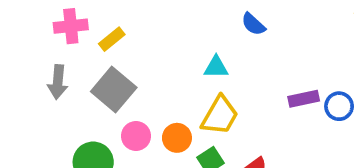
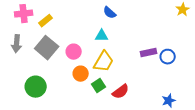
blue semicircle: (253, 24) -> (110, 13), moved
pink circle: (136, 136) -> (74, 52), moved

